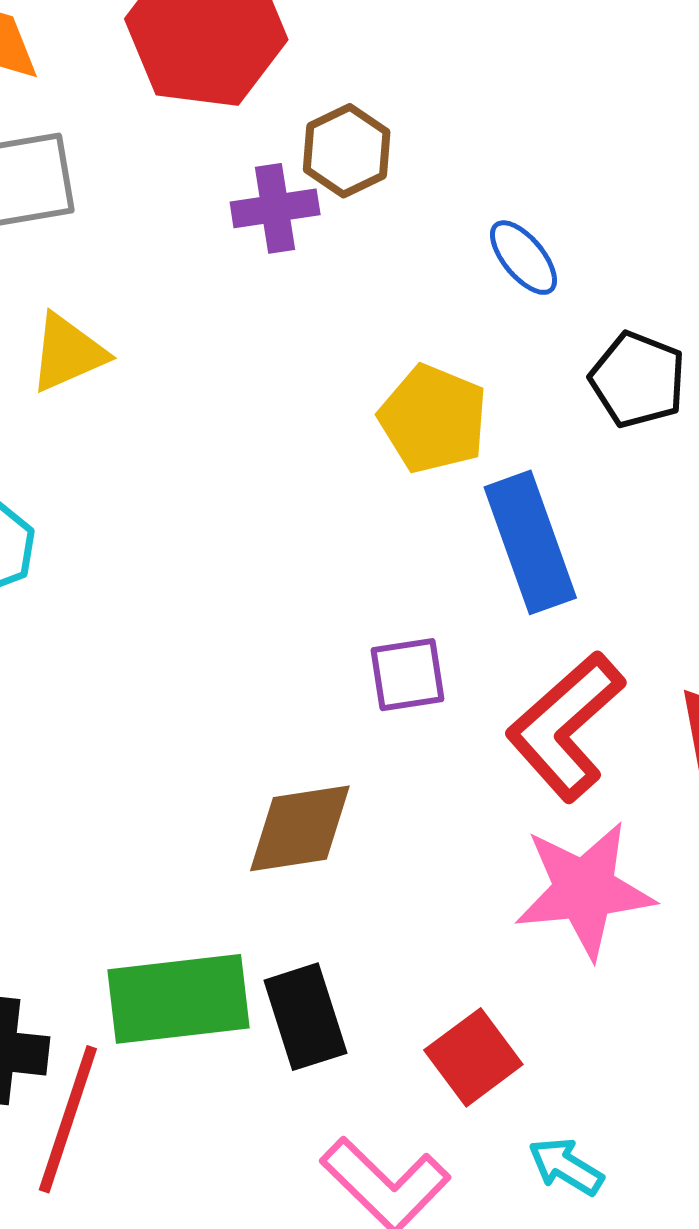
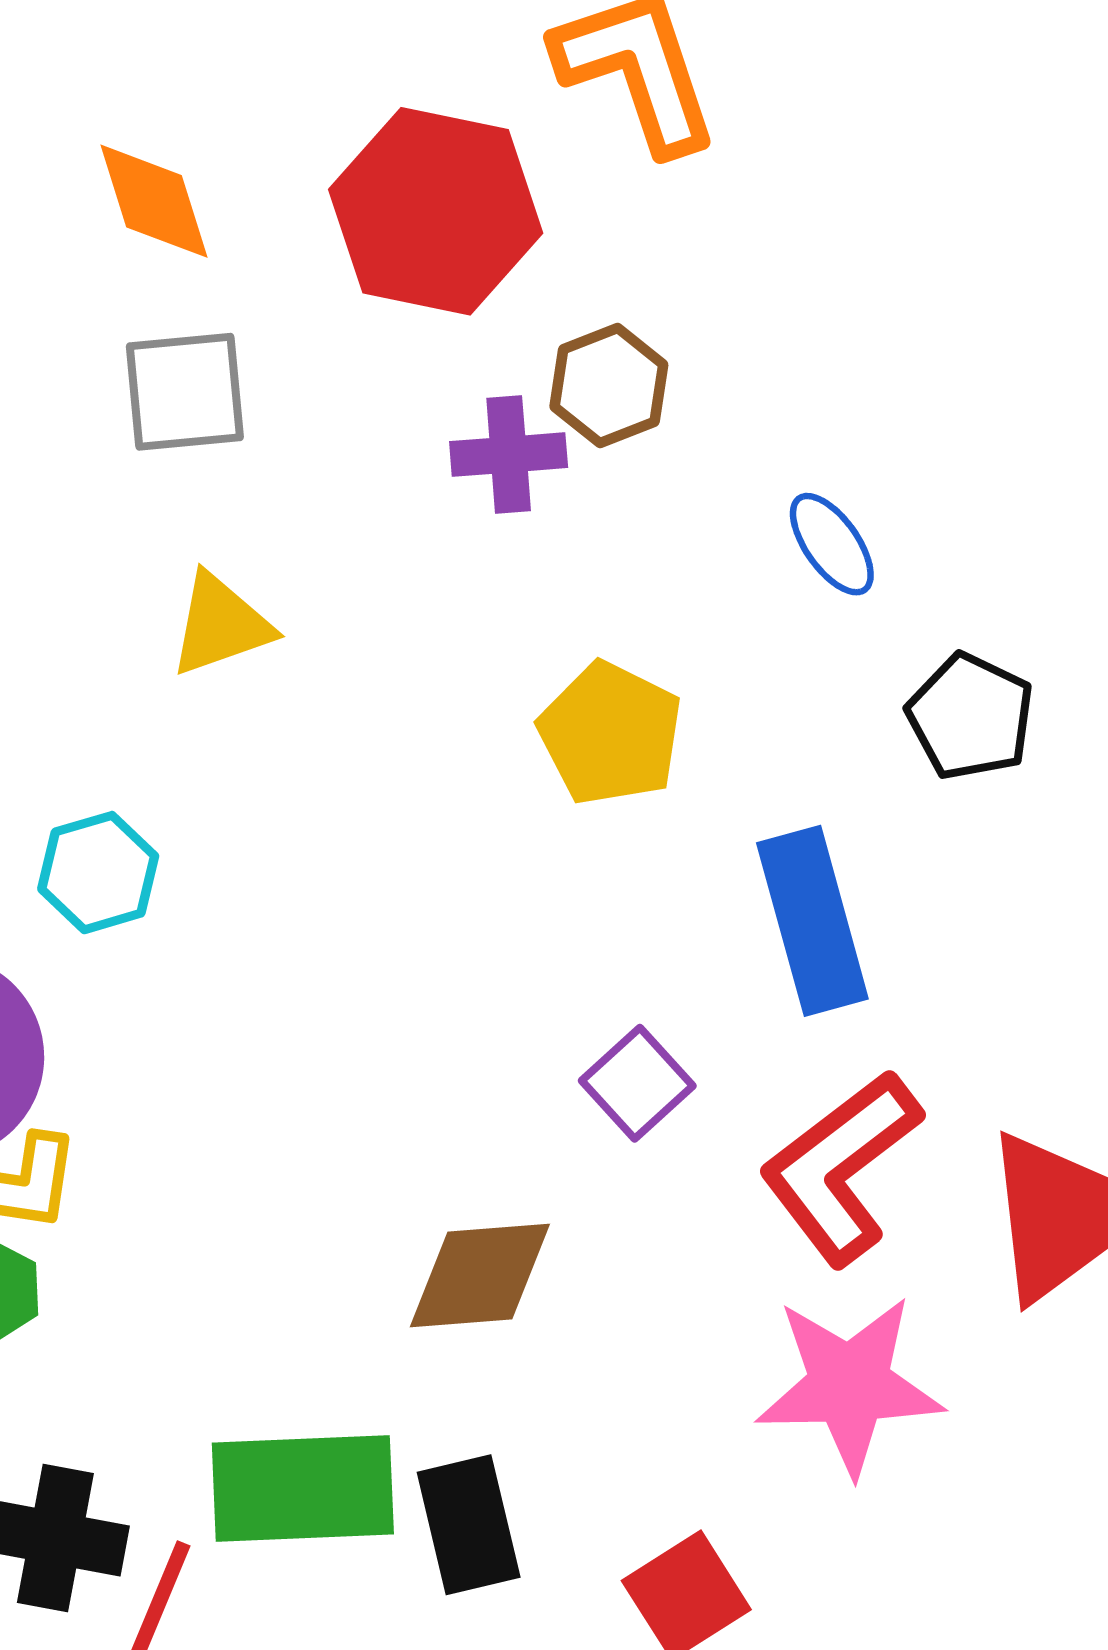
yellow pentagon: (433, 419) -> (610, 734), moved
purple square: (408, 675) -> (637, 1083), turned -38

